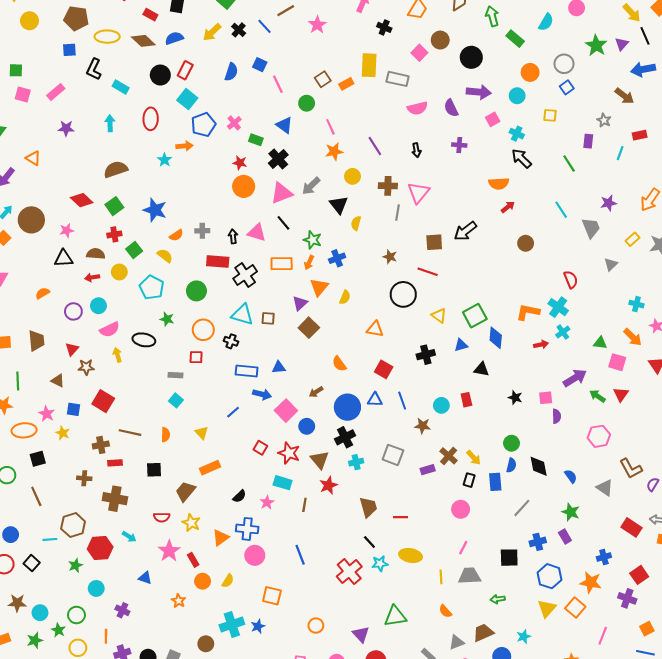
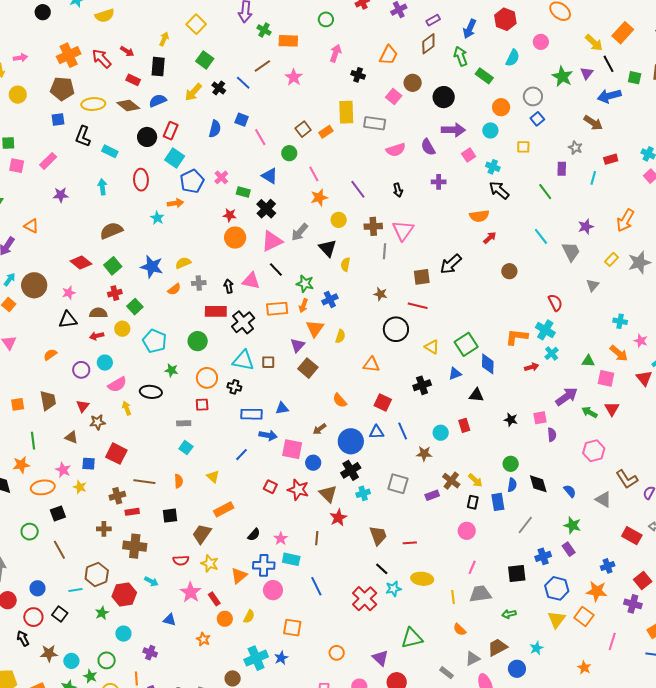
yellow semicircle: (165, 256) -> (183, 263), moved, turned -56
pink square: (286, 411) -> (292, 449), turned -30
cyan rectangle: (283, 483) -> (291, 559), moved

